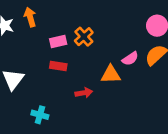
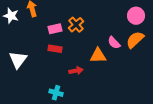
pink semicircle: (130, 59) -> (114, 43), turned 80
cyan cross: (40, 115) -> (56, 93), moved

